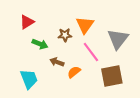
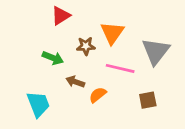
red triangle: (27, 22) -> (61, 16), moved
pink line: (91, 52) -> (120, 68), turned -40
brown square: (112, 76) -> (148, 100), size x0.6

